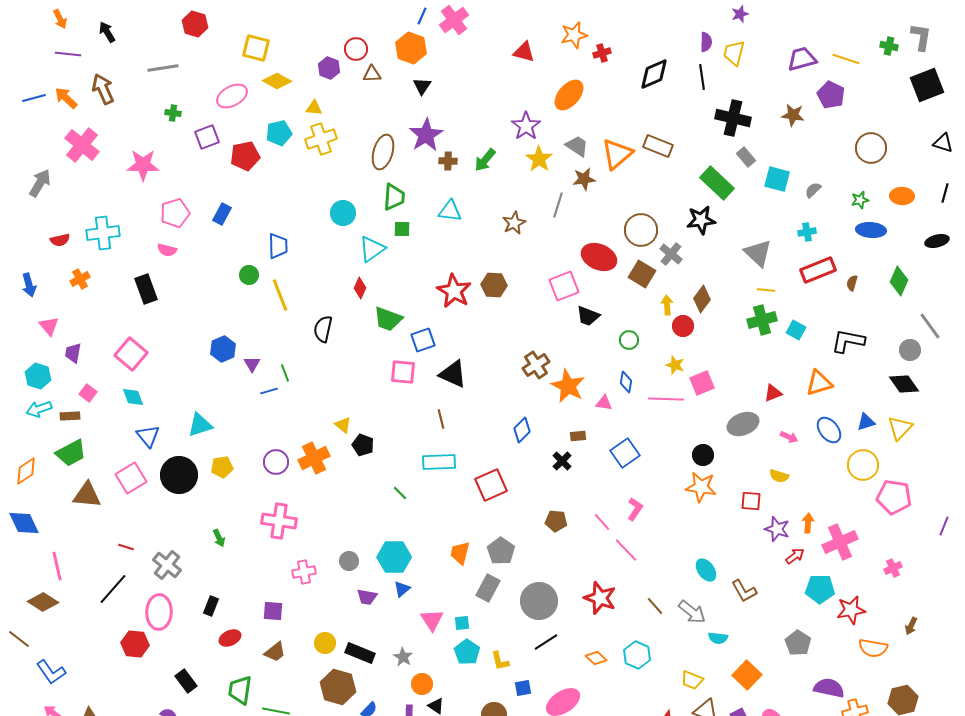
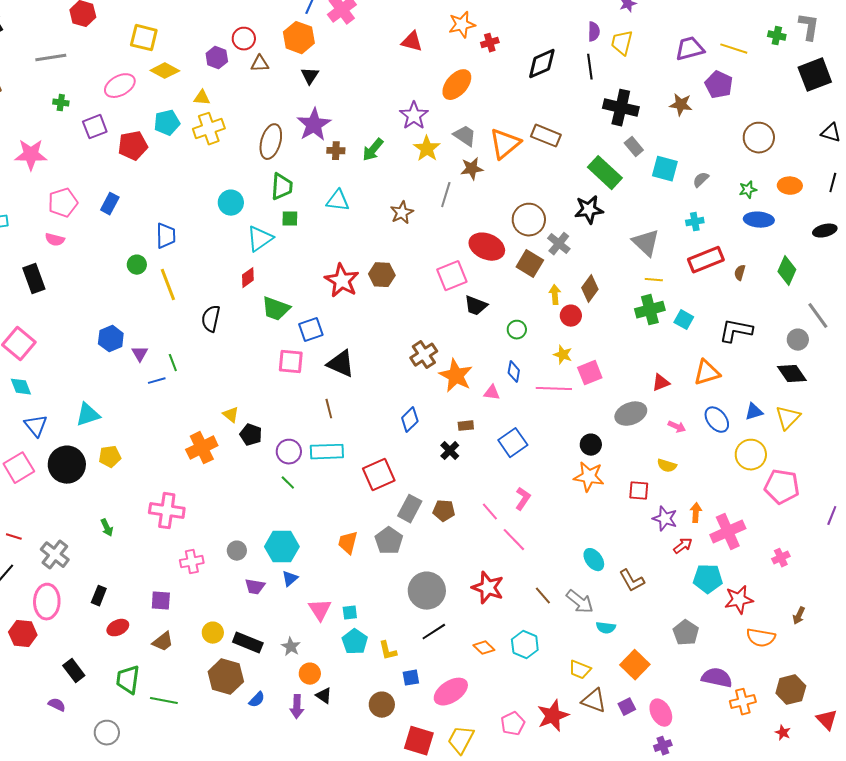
red diamond: (360, 288) -> (248, 278), turned 30
purple circle: (276, 462) -> (289, 452), moved
gray rectangle: (488, 588) -> (410, 509), moved

